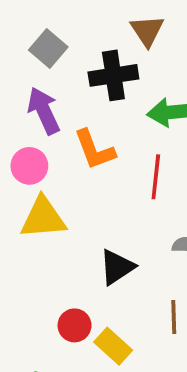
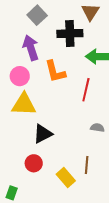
black triangle: (117, 267) -> (43, 134), moved
yellow rectangle: (113, 346) -> (66, 178), moved

